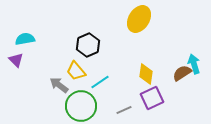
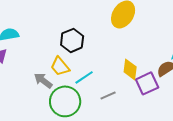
purple square: (152, 98) -> (147, 83), moved
gray line: (124, 110) -> (108, 95), moved

